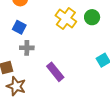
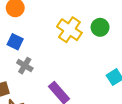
gray cross: (27, 48) -> (25, 66), turned 32

